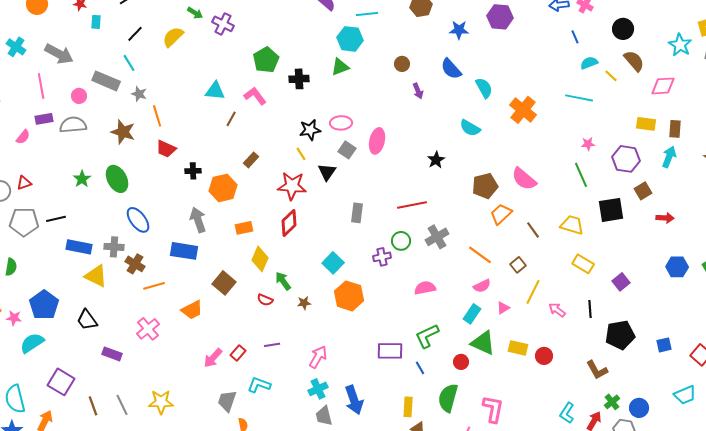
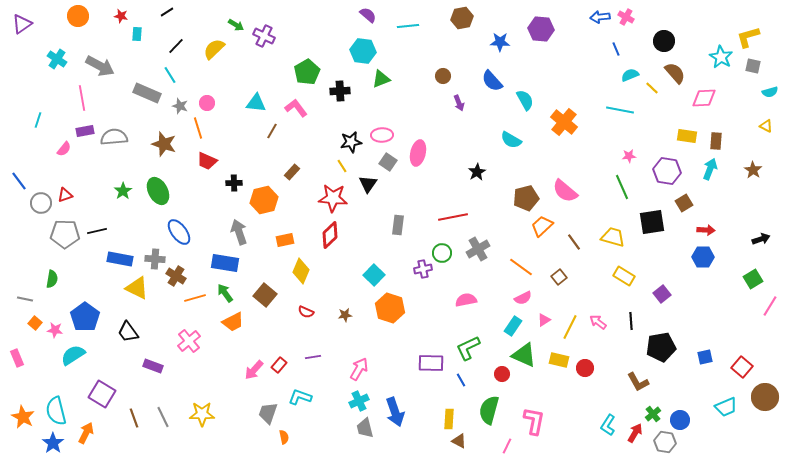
cyan hexagon: (350, 39) -> (363, 51), moved
pink circle: (79, 96) -> (207, 103), moved
blue hexagon: (677, 267) -> (703, 257), moved
green arrow: (283, 281) -> (225, 293), moved
yellow line: (533, 292) -> (570, 327), moved

